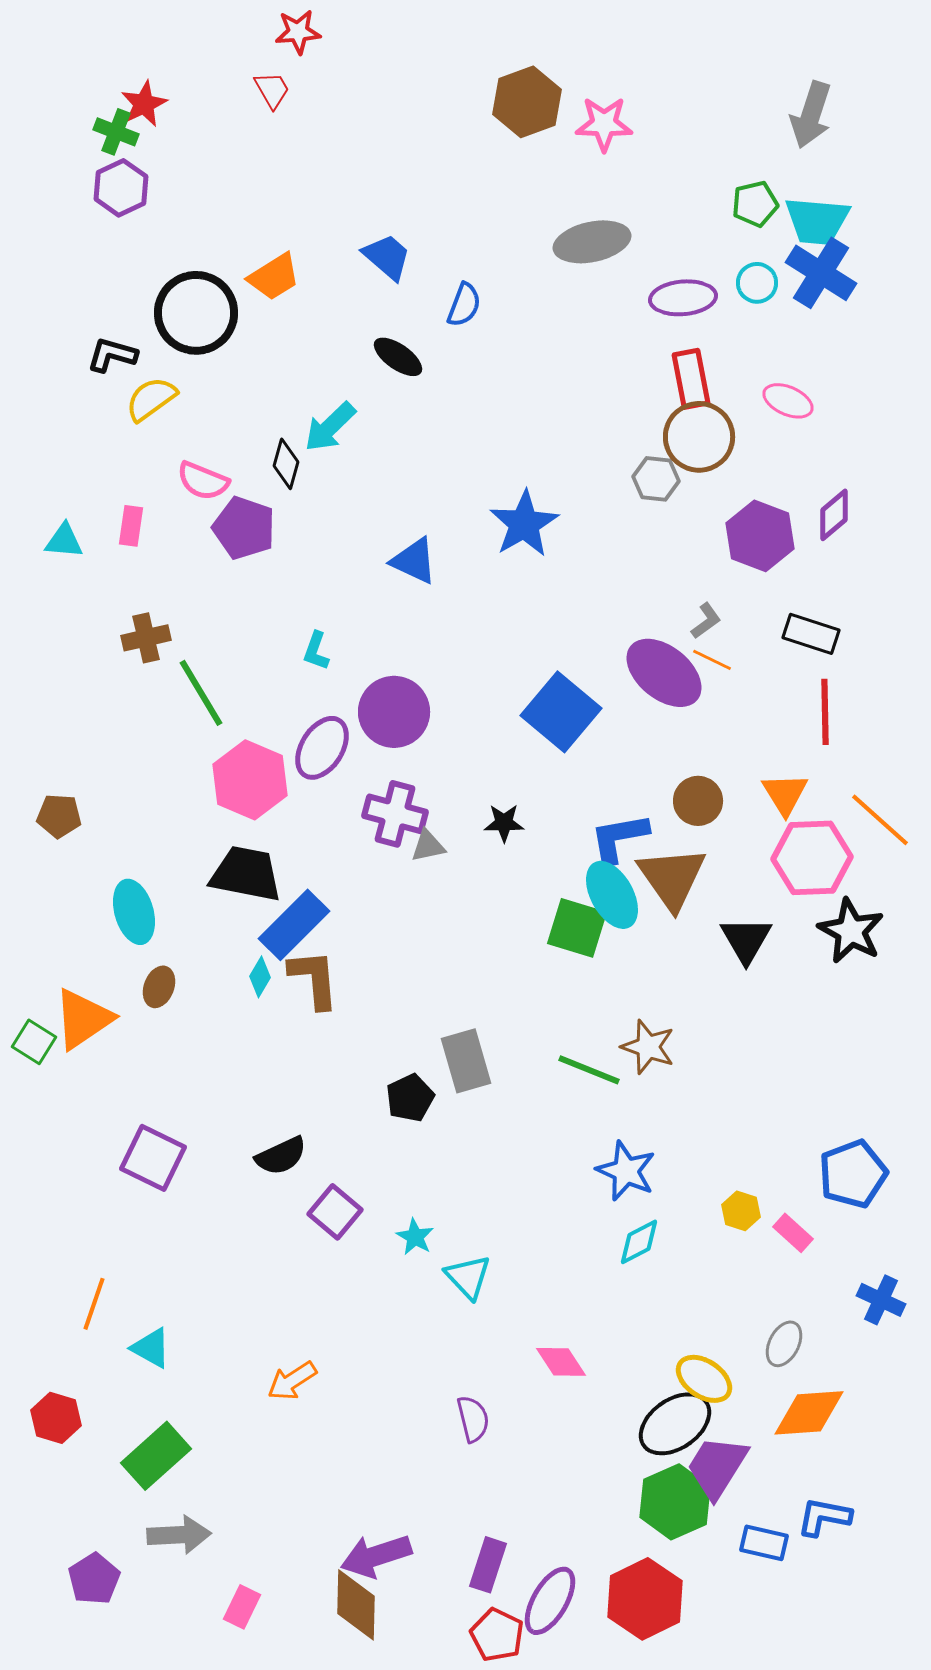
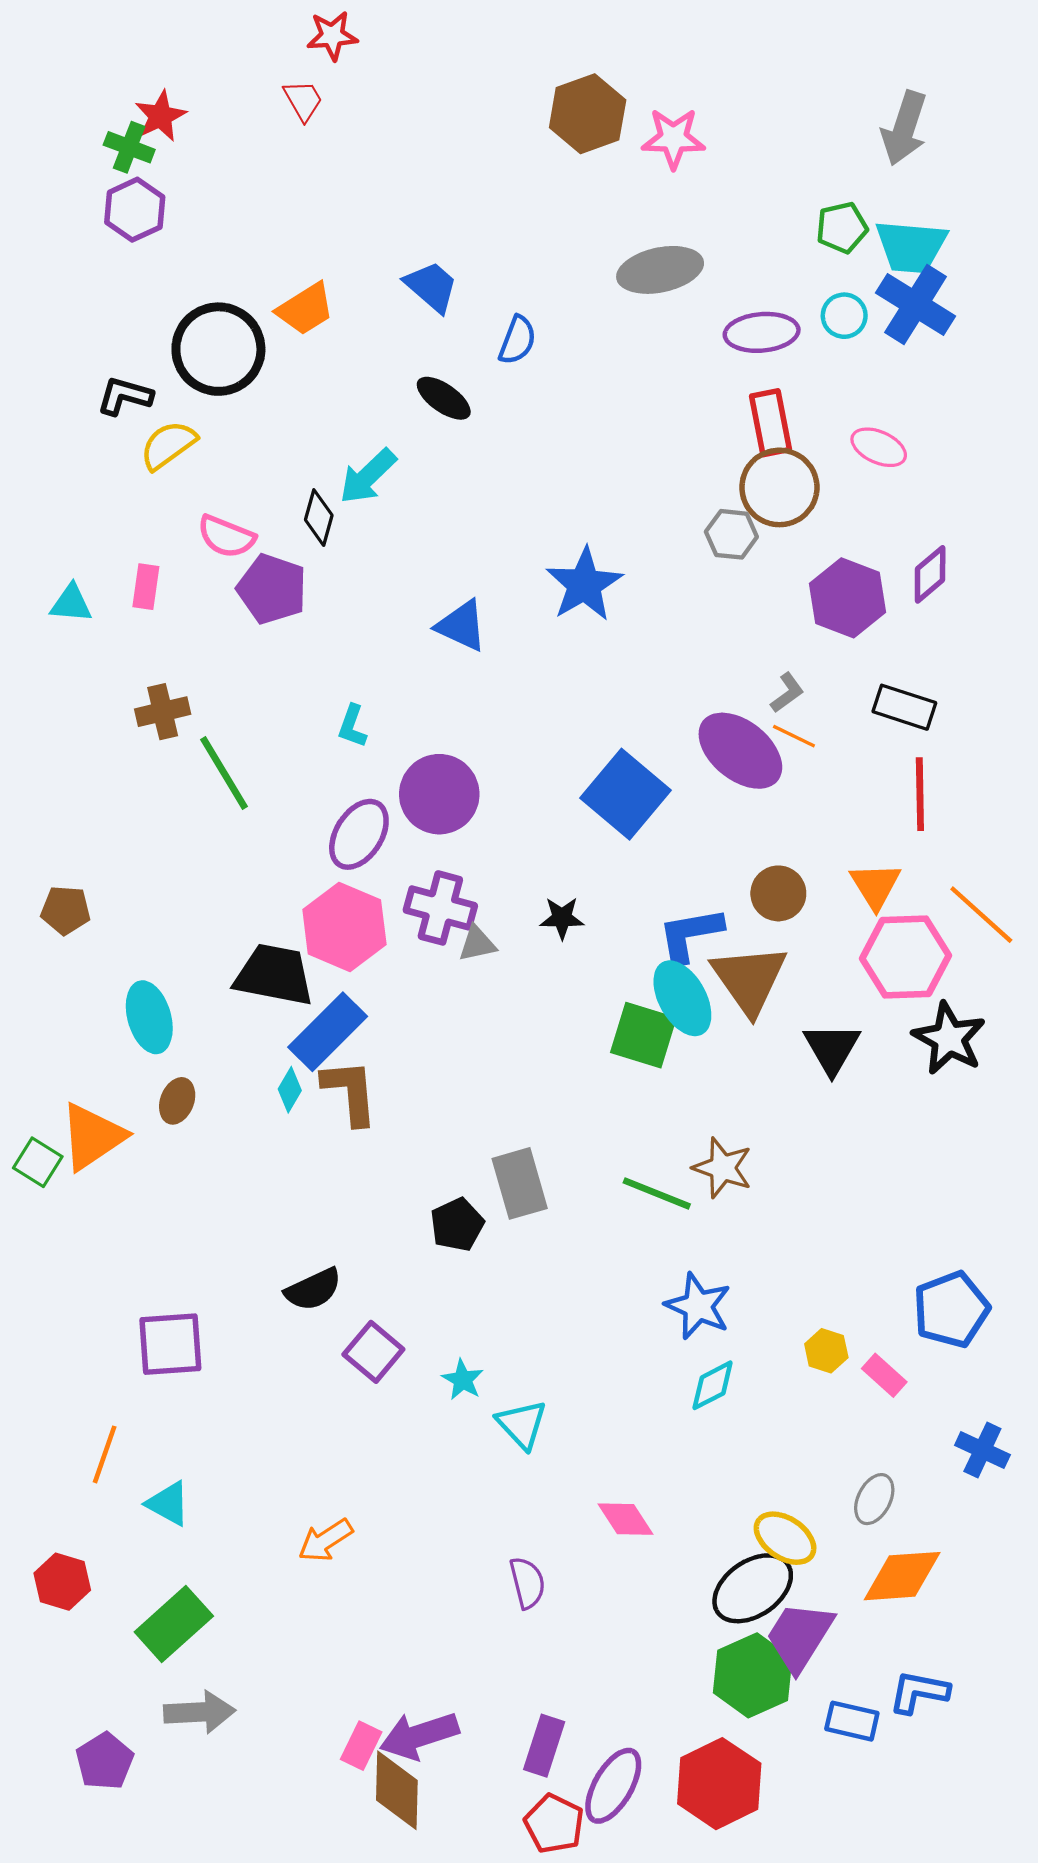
pink hexagon: (250, 780) -> (344, 927), moved
purple square: (153, 1158) -> (170, 1344), moved, turned -30
pink rectangle: (242, 1607) -> (361, 1746), moved

